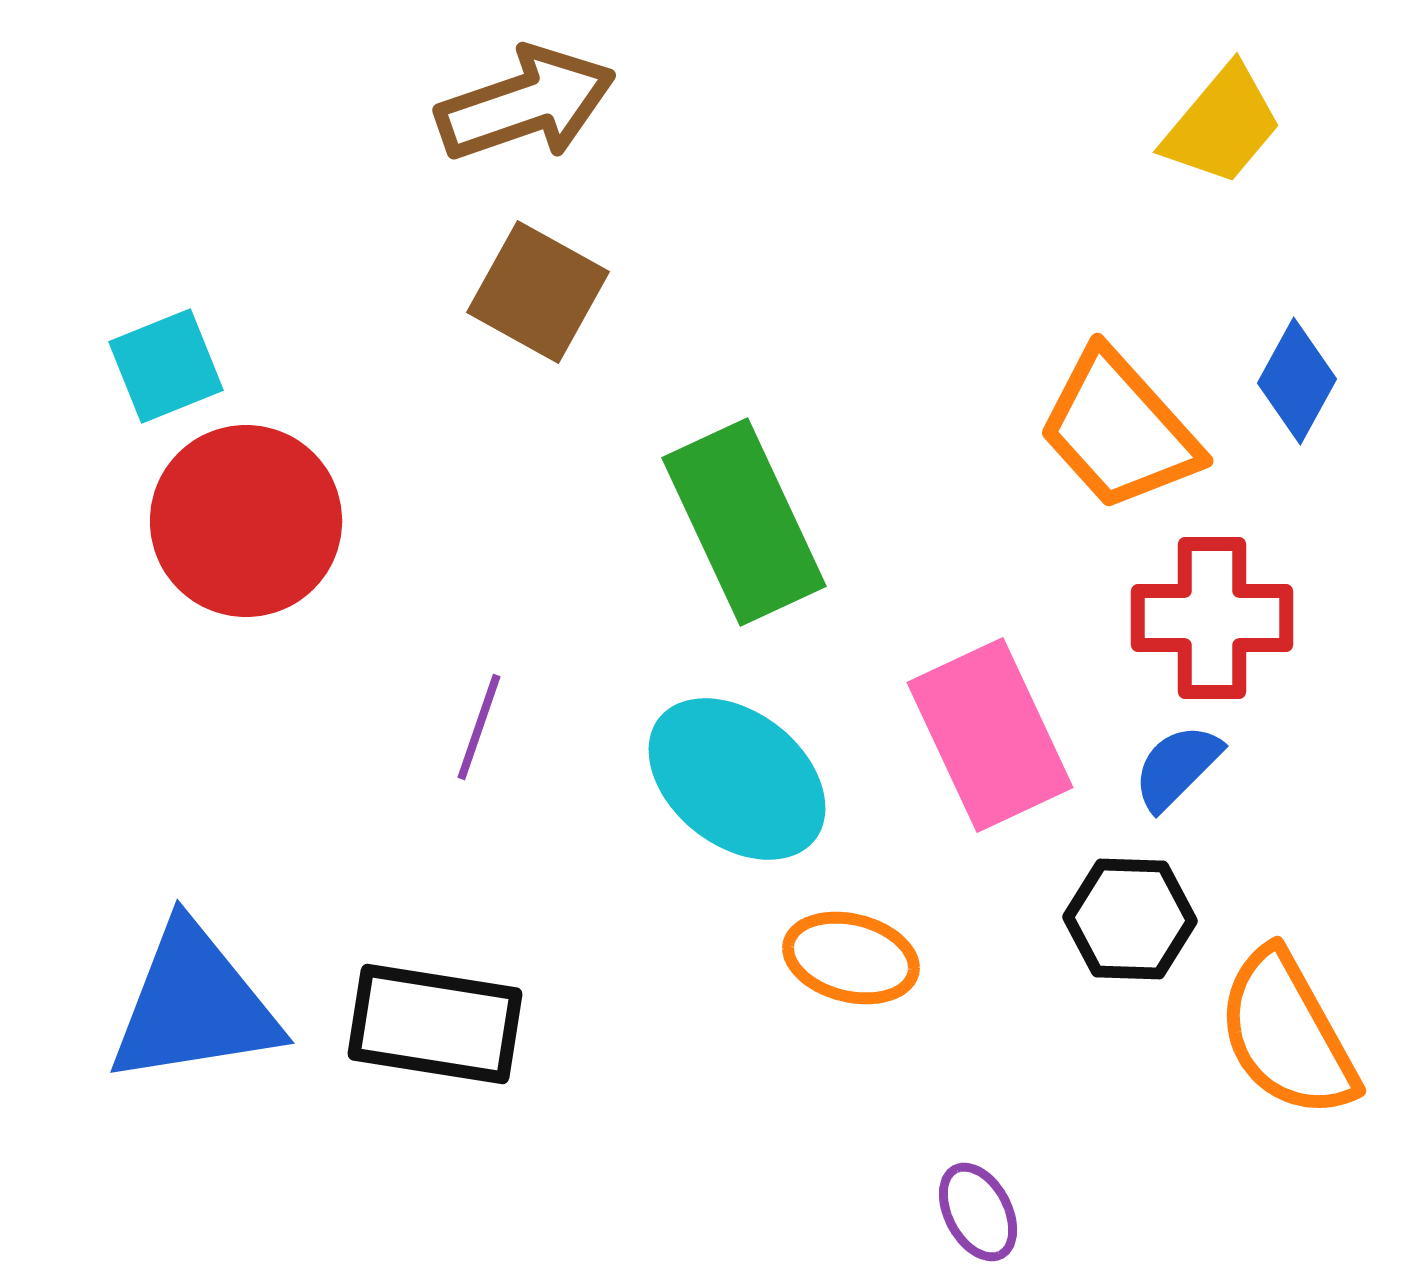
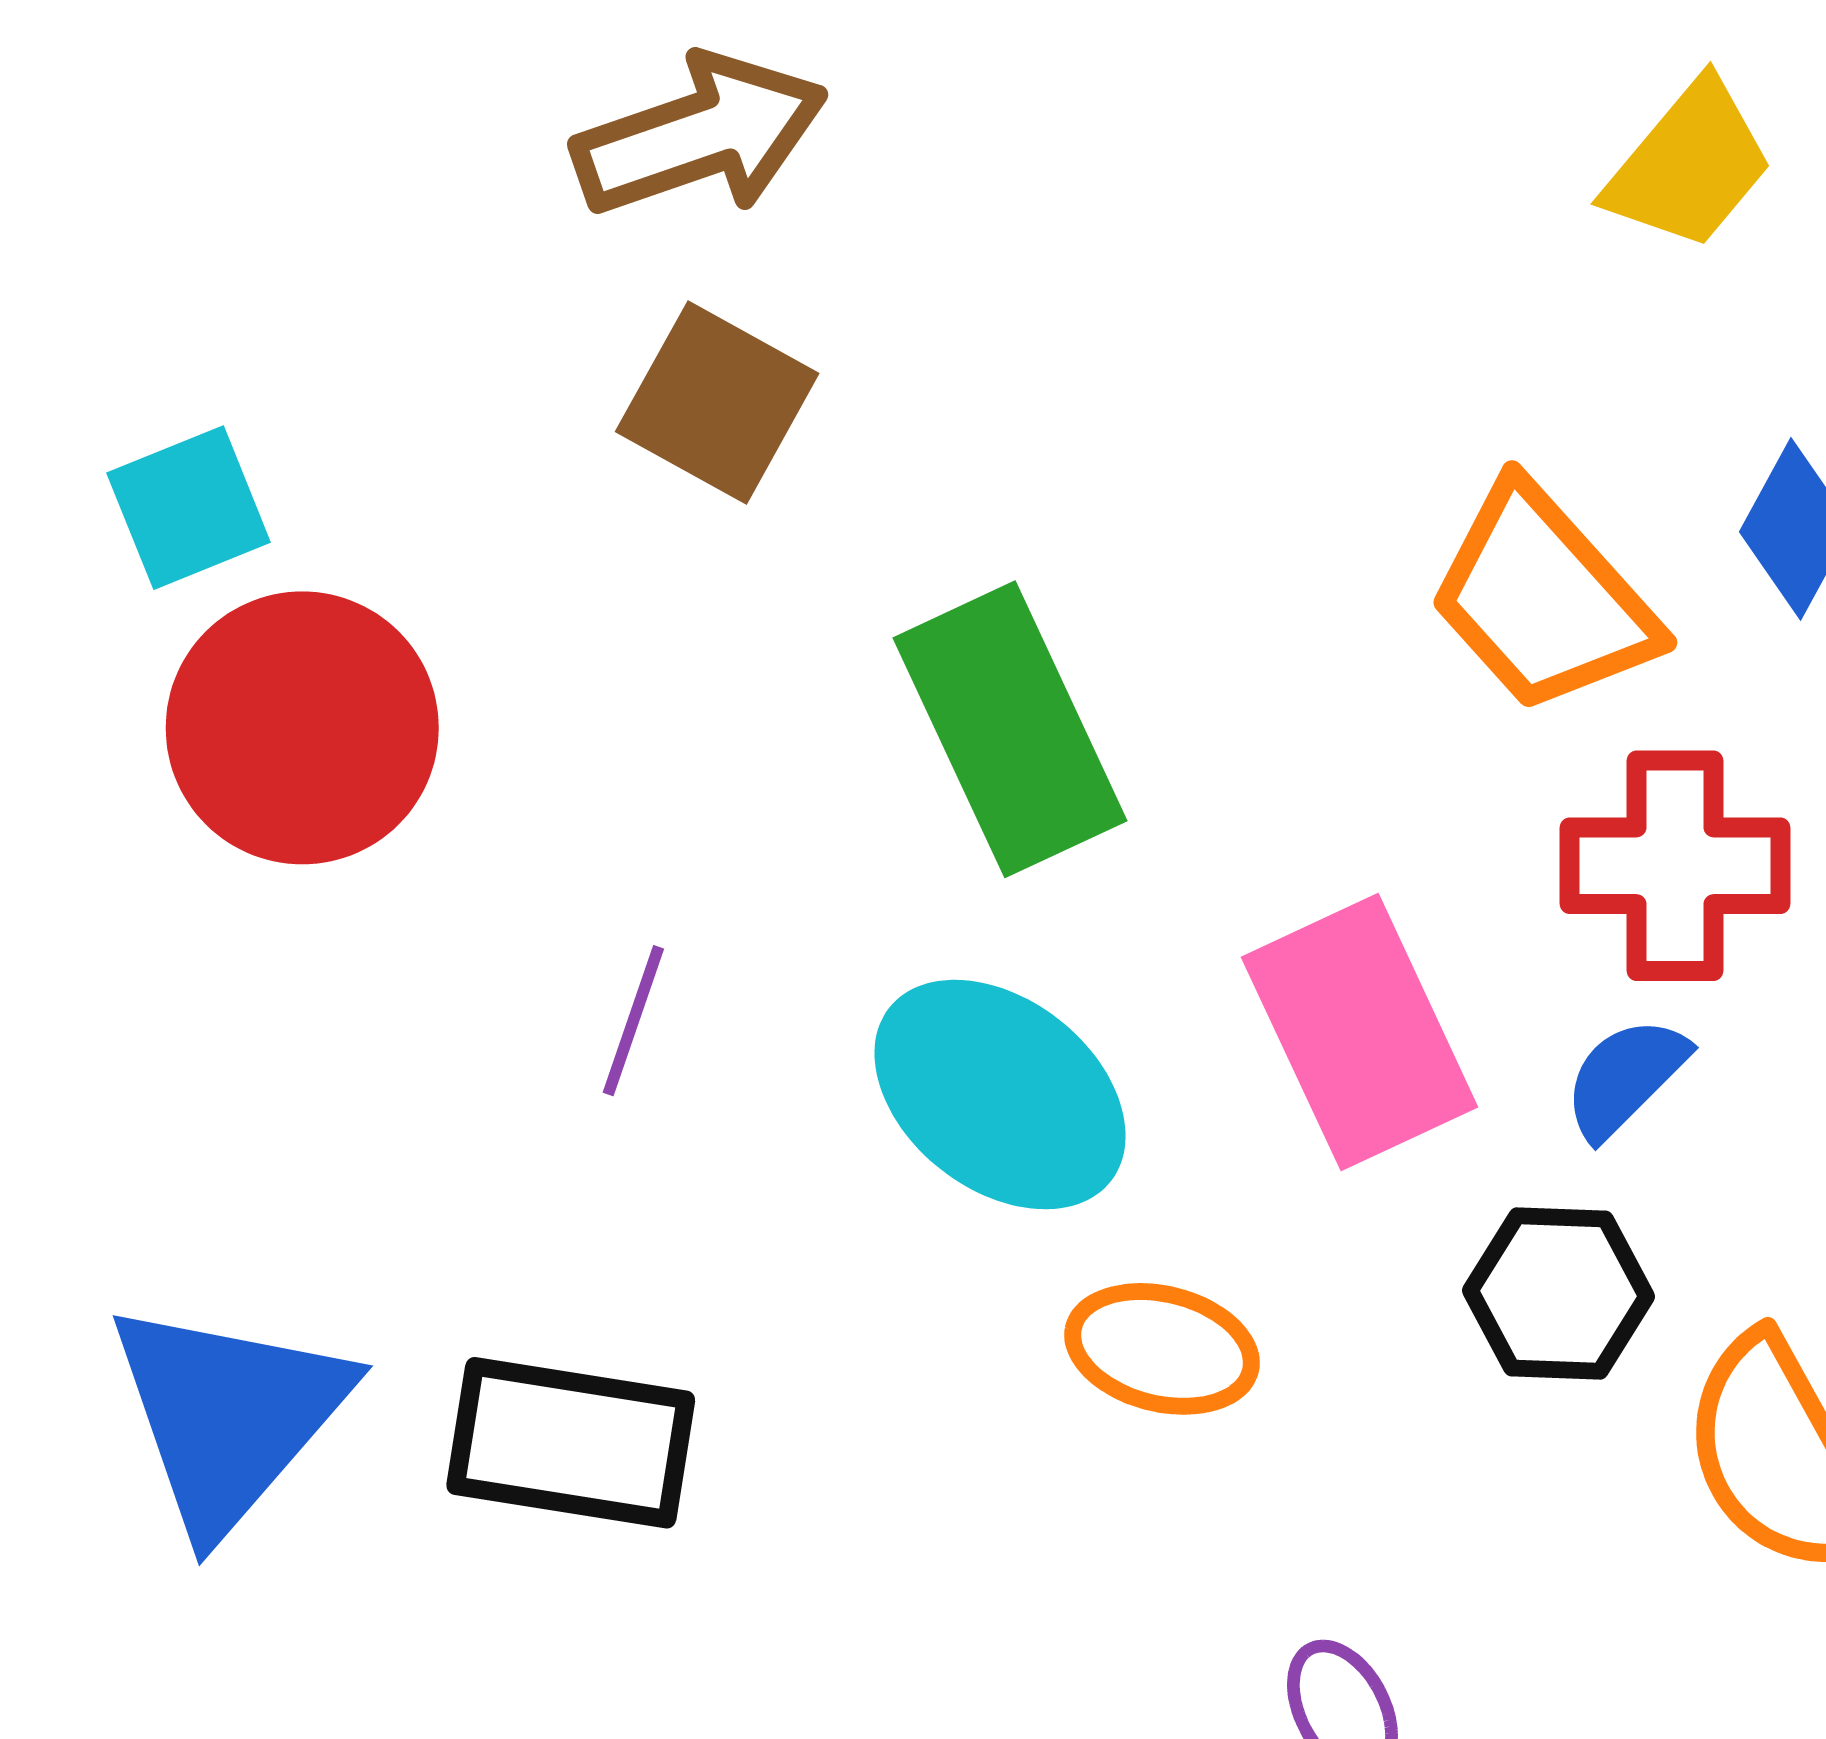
blue triangle: (194, 1005) -> (228, 1416), turned -40

